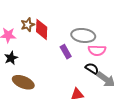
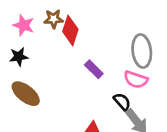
gray ellipse: (83, 35) -> (142, 51), moved, turned 60
purple rectangle: (66, 52) -> (94, 69), turned -32

